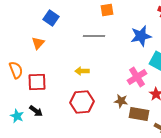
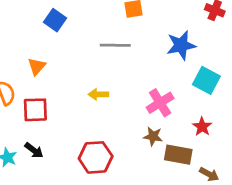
orange triangle: (38, 43) -> (37, 66), moved
pink cross: (137, 77) -> (160, 103), moved
red hexagon: (82, 102) -> (96, 157), moved

